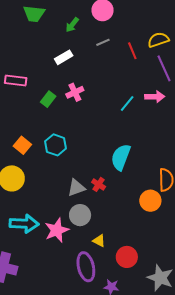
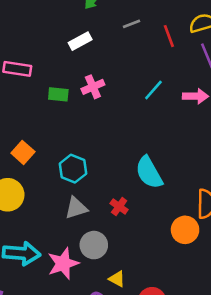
green rectangle: (48, 99) -> (58, 94), turned 56
cyan line: (127, 103) -> (153, 90), moved
cyan hexagon: (56, 145) -> (73, 169), moved
cyan semicircle: (121, 157) -> (149, 172), turned -52
gray triangle: (76, 188) -> (76, 208), moved

